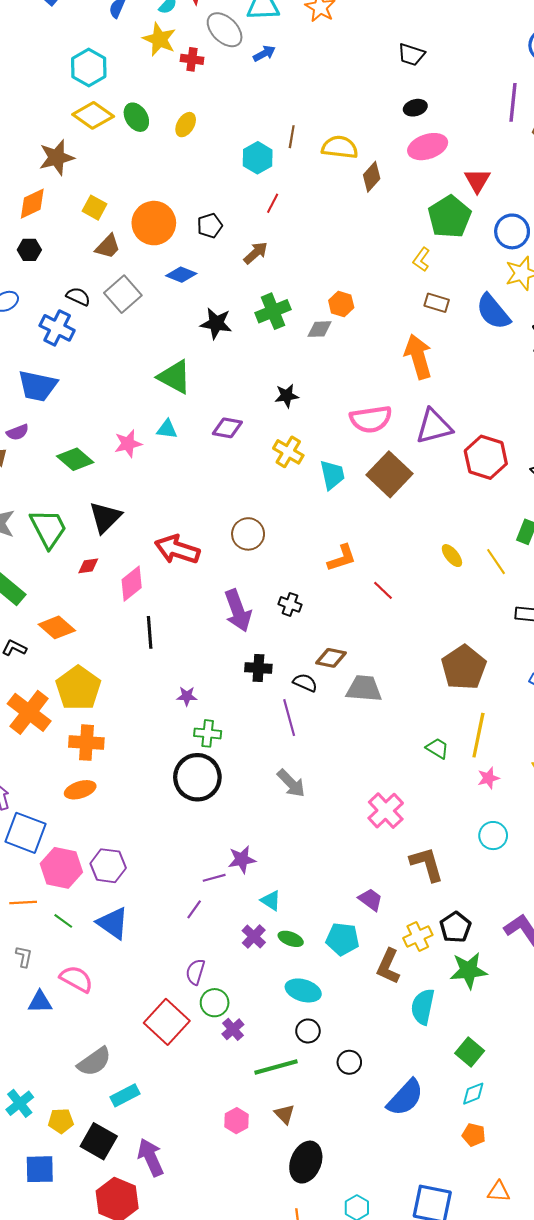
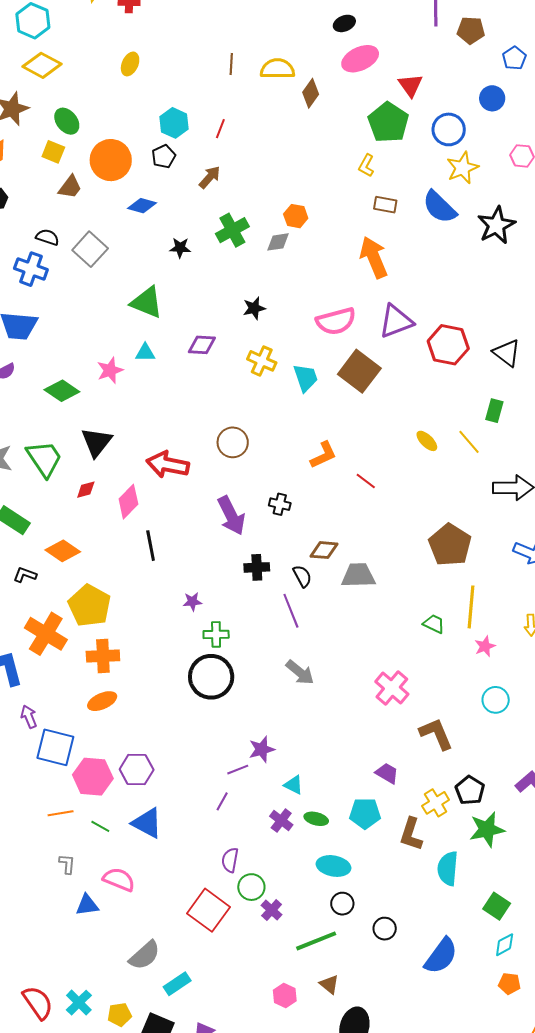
green ellipse: (136, 117) -> (67, 121), moved
cyan hexagon: (258, 158) -> (174, 123), moved
gray square: (123, 294) -> (90, 249), moved
black star: (216, 323) -> (180, 248), size x0.7
black semicircle: (305, 683) -> (302, 576), turned 45

